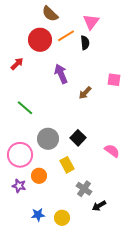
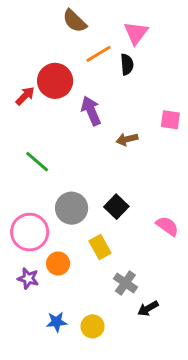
red circle: (40, 40) -> (55, 81), moved
brown arrow: (85, 93) -> (127, 139), turned 32

